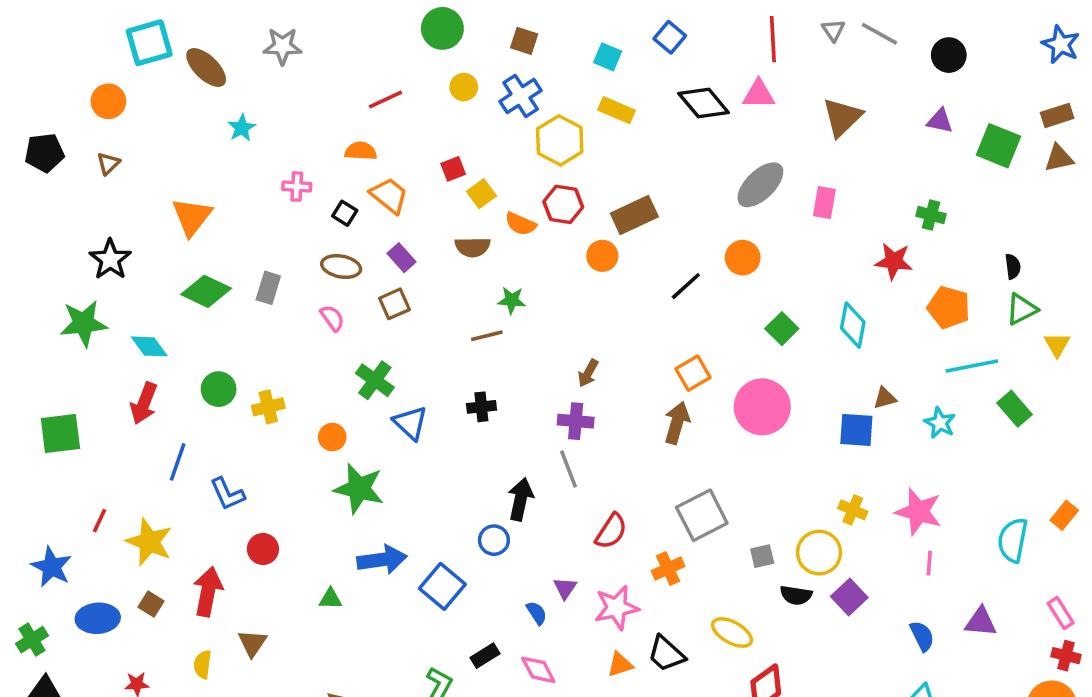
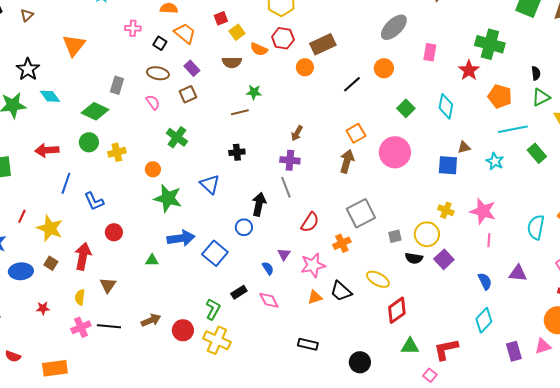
pink rectangle: (824, 203) -> (430, 52), moved
green cross: (931, 215) -> (490, 44), size x1.8
red star: (894, 261) -> (469, 70), turned 30
green diamond: (206, 291) -> (95, 111), moved
cyan diamond: (149, 346) -> (50, 96), moved
red arrow: (144, 403) -> (47, 150), turned 65
blue triangle: (410, 423) -> (210, 184), moved

